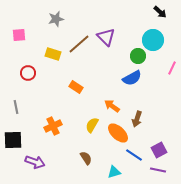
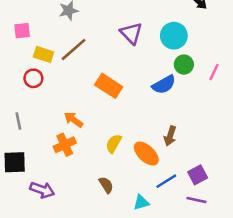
cyan circle: (153, 40) -> (174, 36), moved
brown line: (79, 44) -> (74, 49), moved
yellow rectangle: (53, 54) -> (43, 54), moved
green circle: (138, 56) -> (184, 65), moved
orange rectangle: (76, 87) -> (109, 86), moved, size x1.5
orange arrow: (112, 106) -> (74, 120), moved
blue line: (134, 155) -> (166, 181), turned -66

